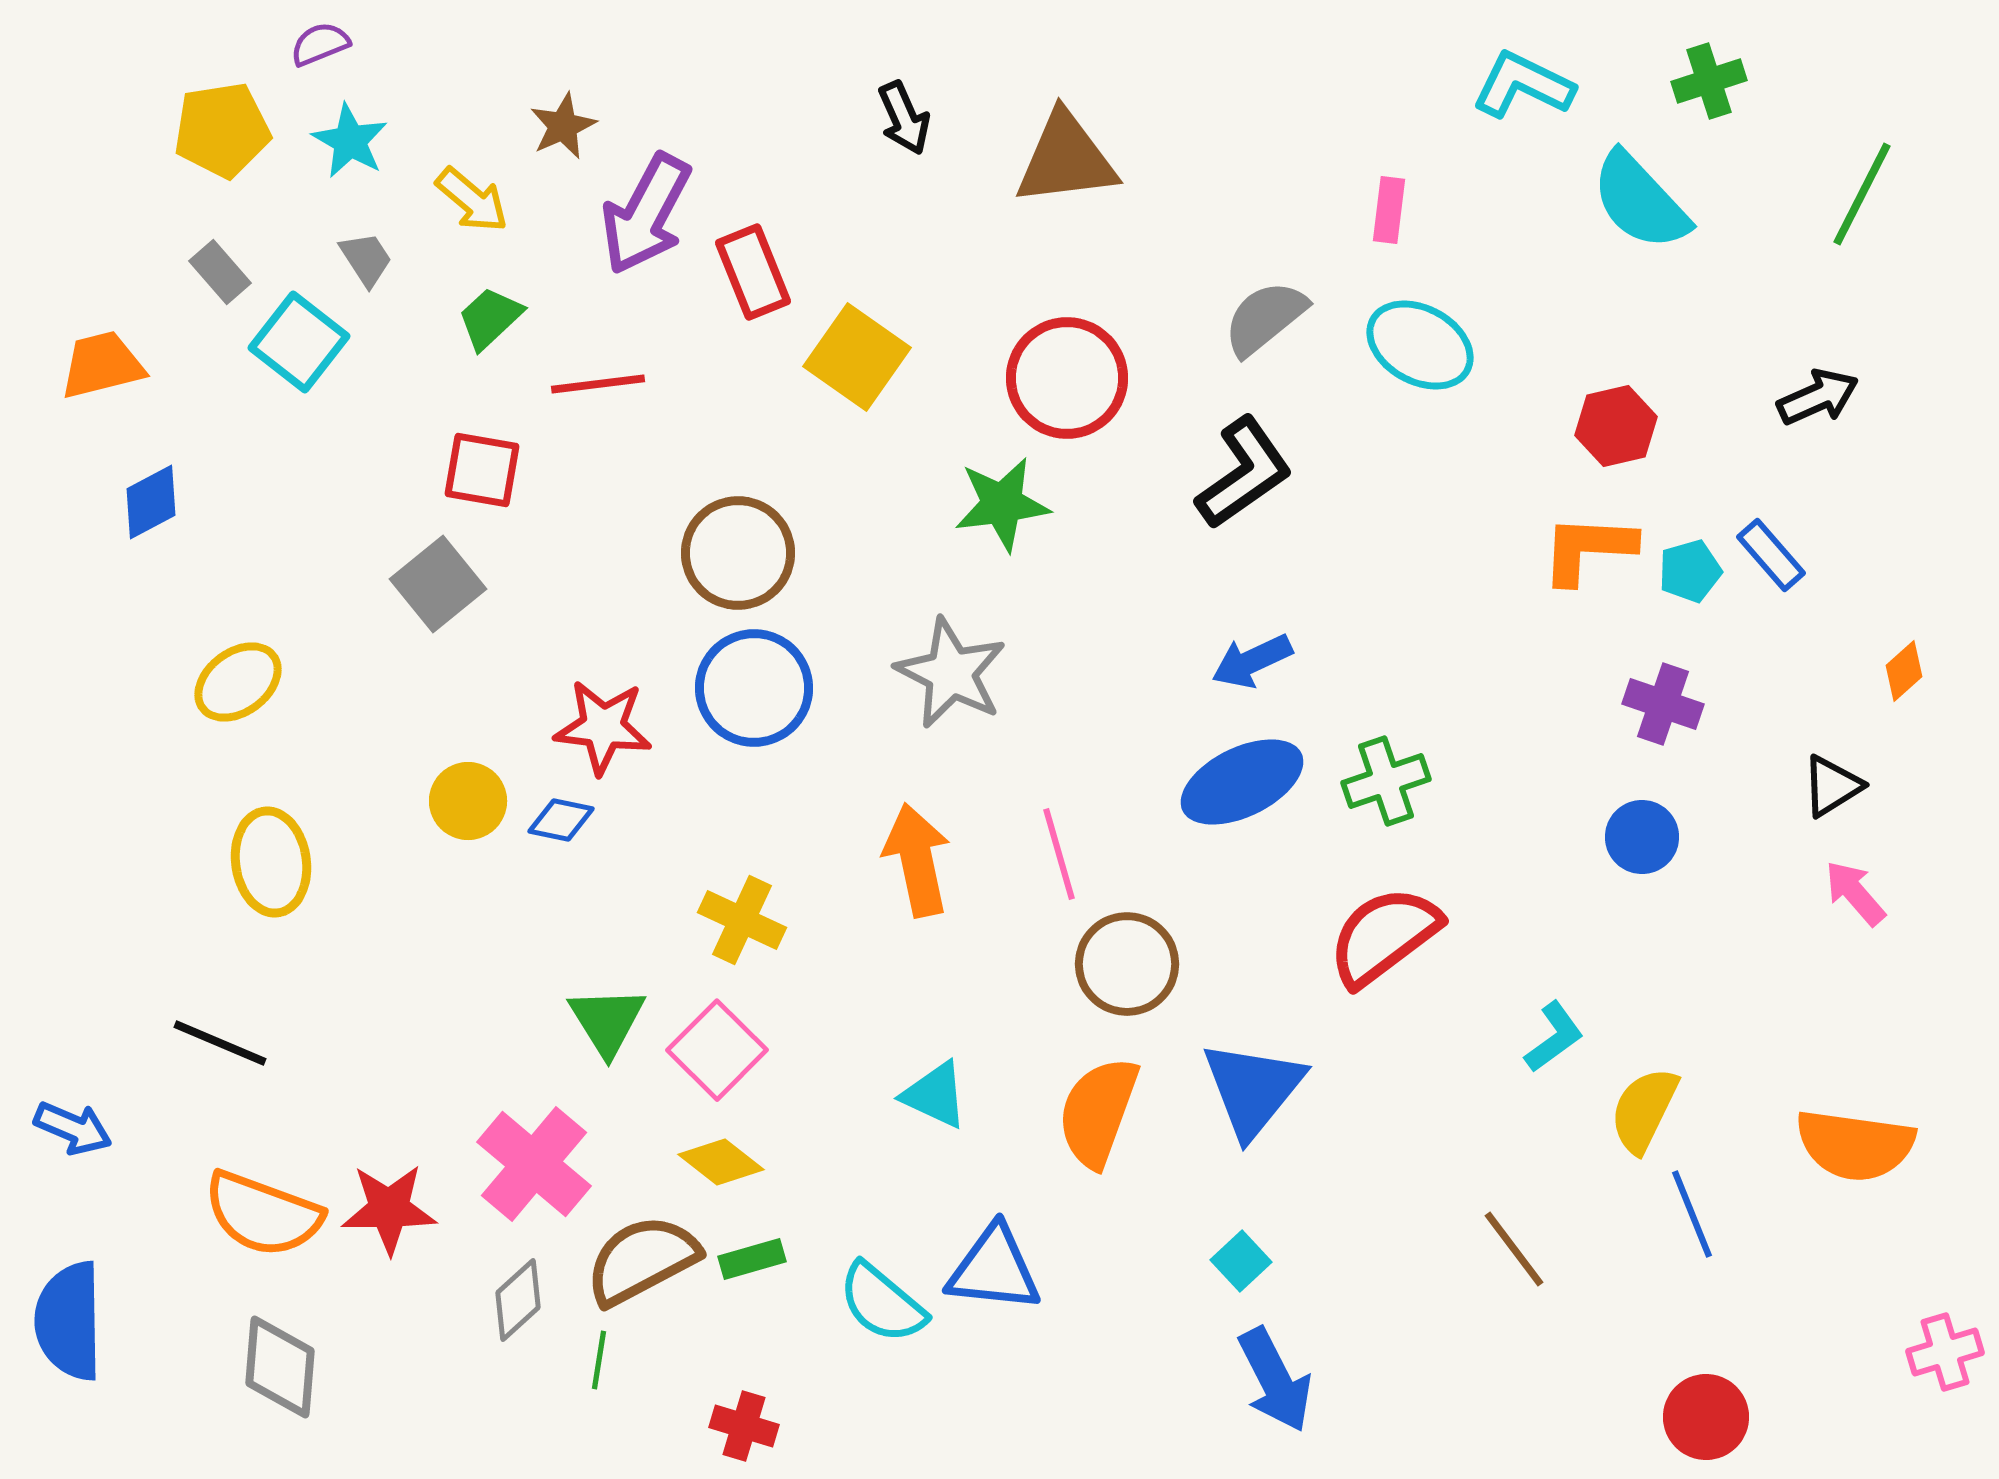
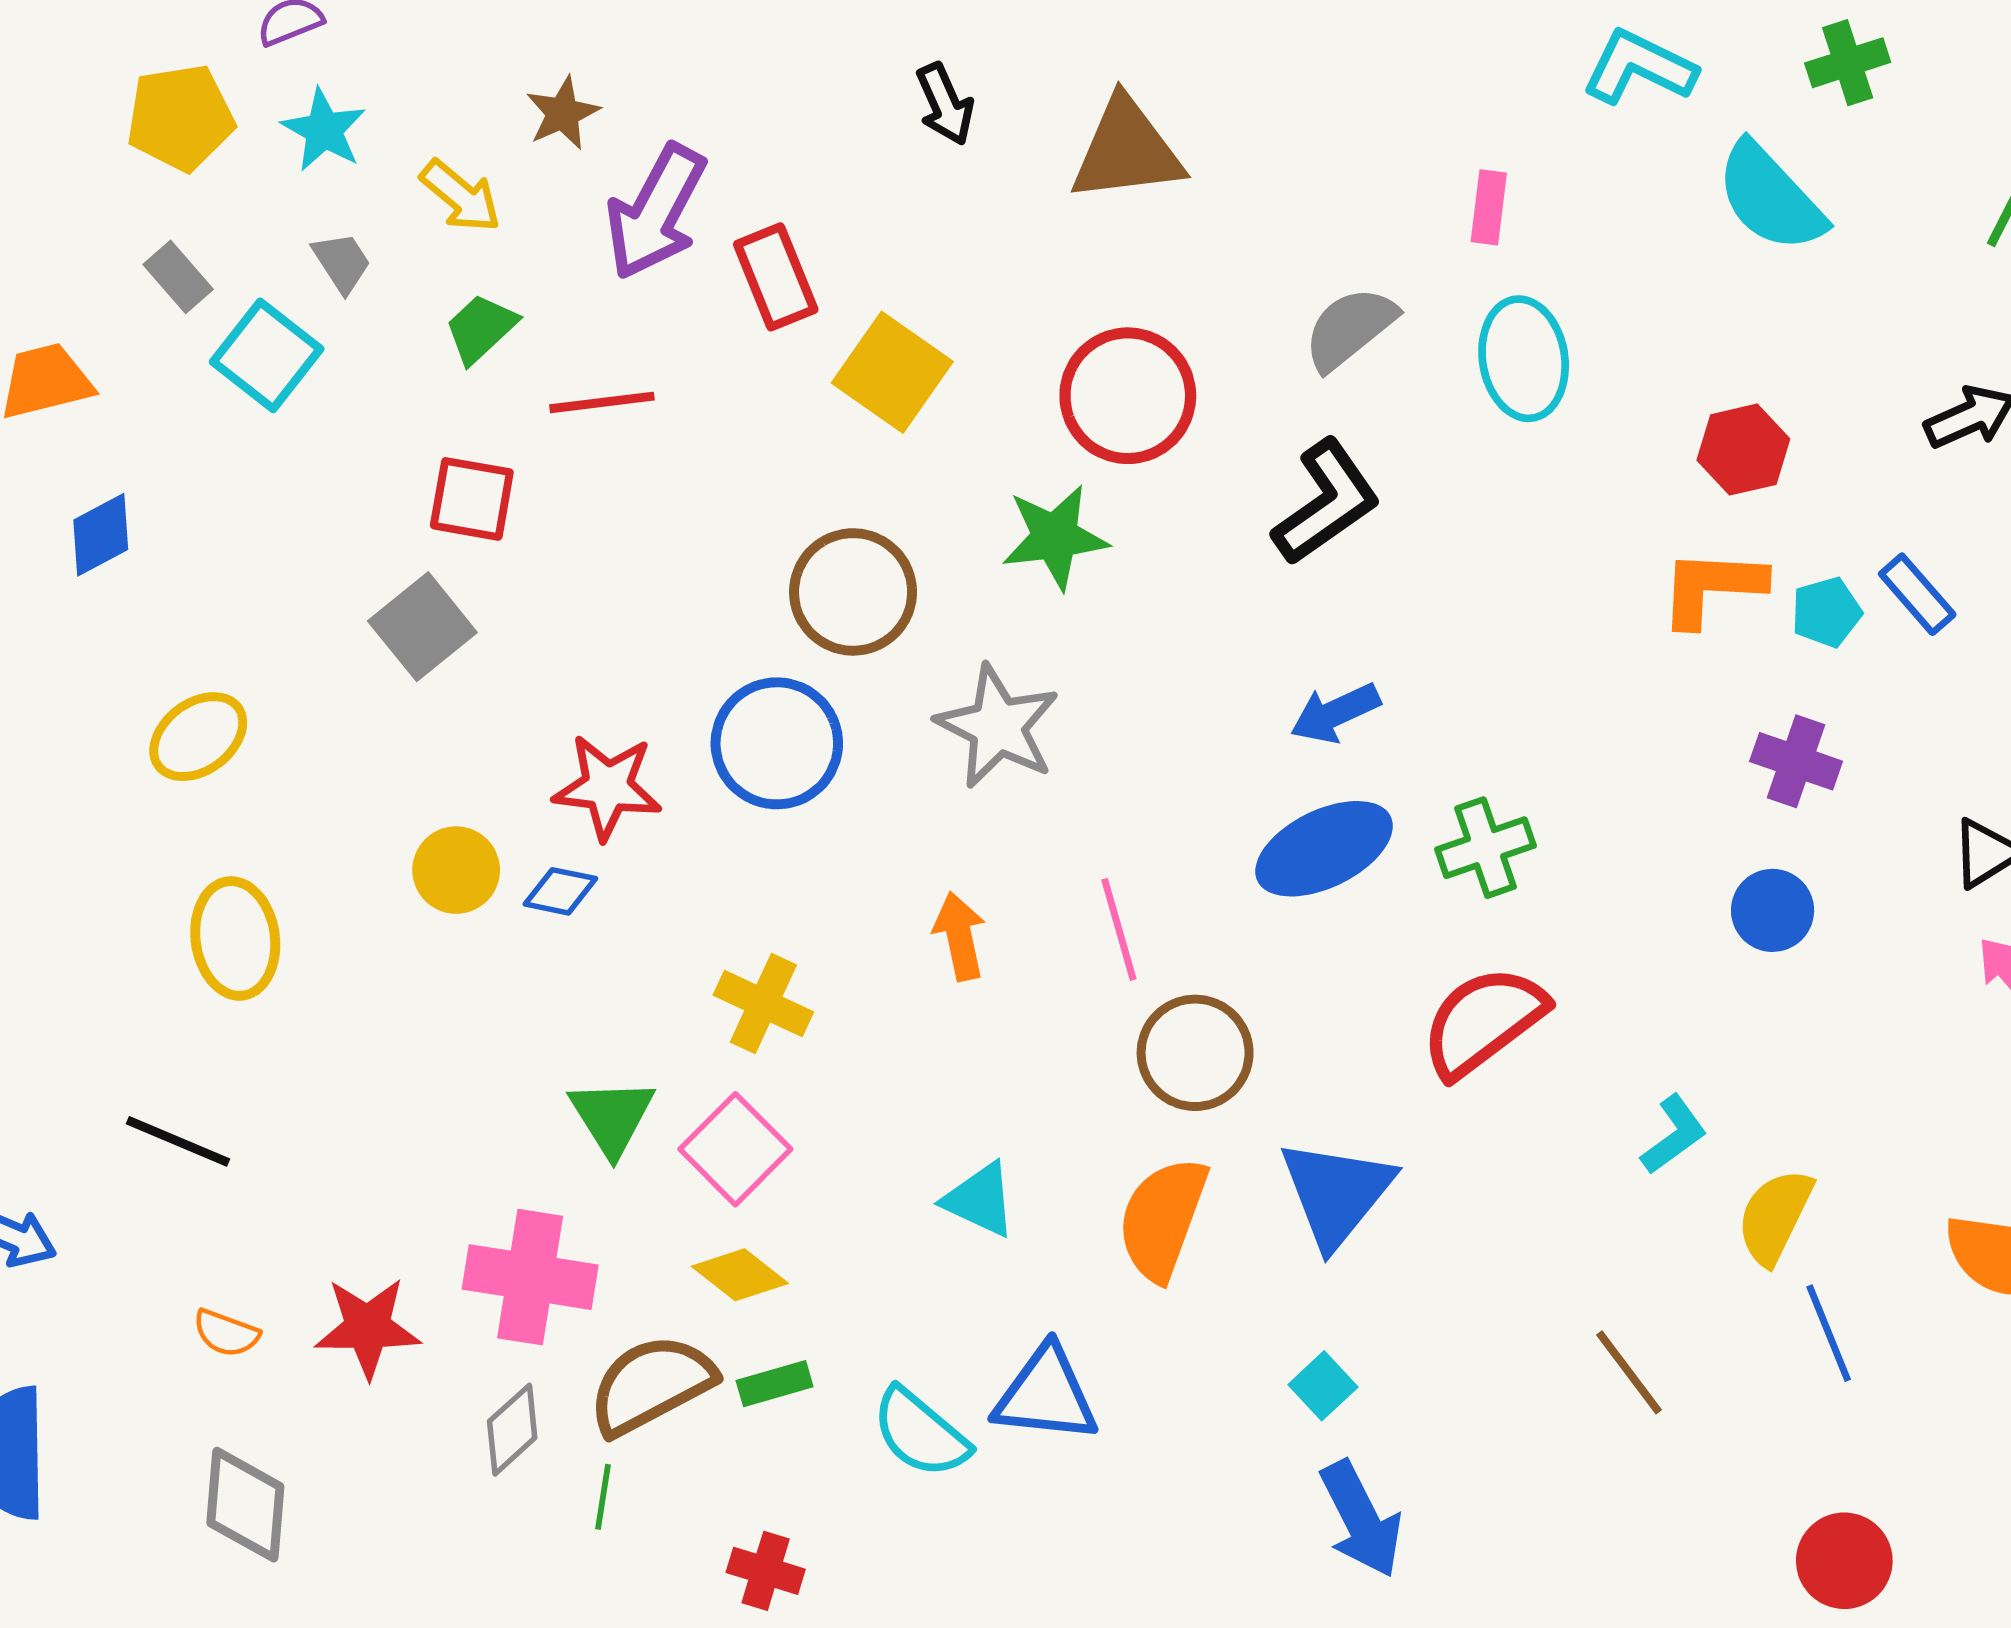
cyan ellipse: (1420, 345) -> (1524, 359), turned 52
brown circle: (738, 553) -> (853, 592), moved
orange arrow: (917, 860) -> (960, 936), size x0.7
pink cross: (534, 1164) -> (530, 1277), turned -31
orange semicircle: (263, 1214) -> (226, 1333), size x0.5

